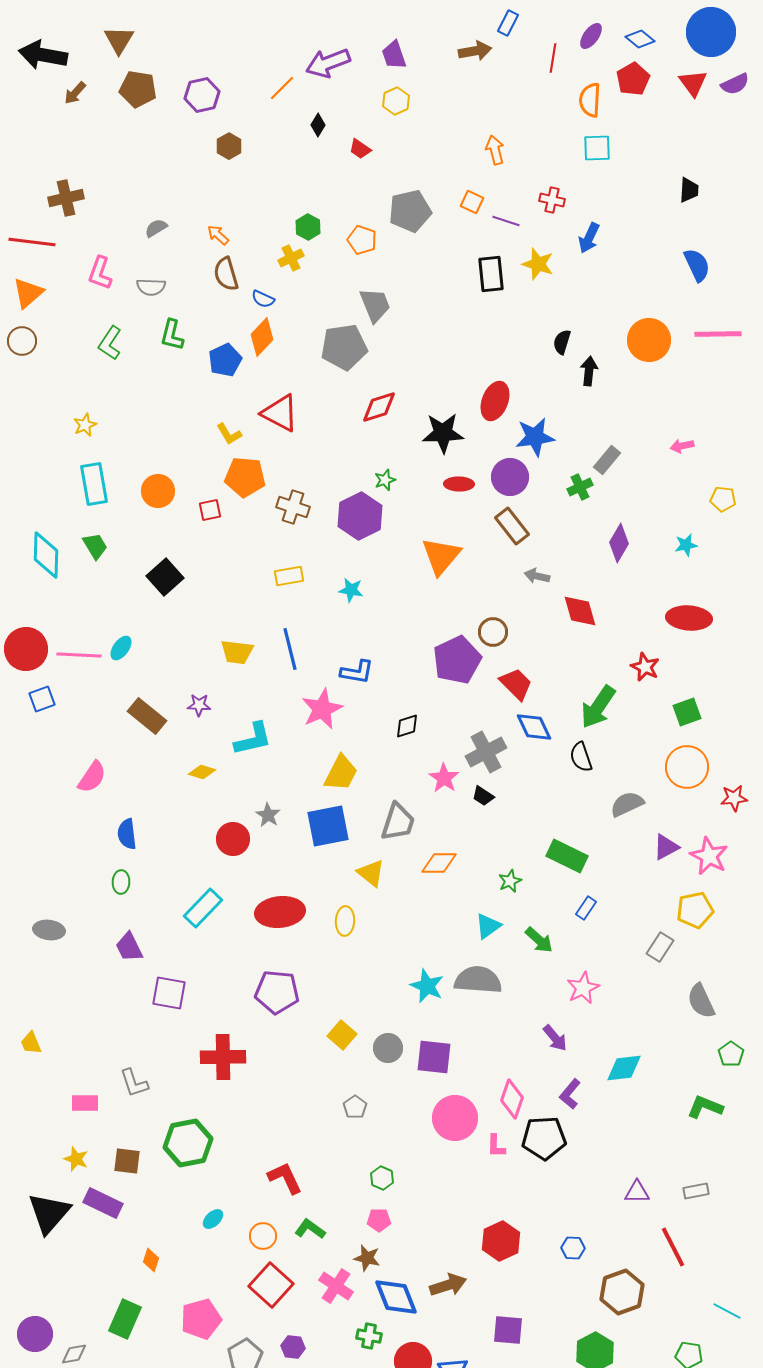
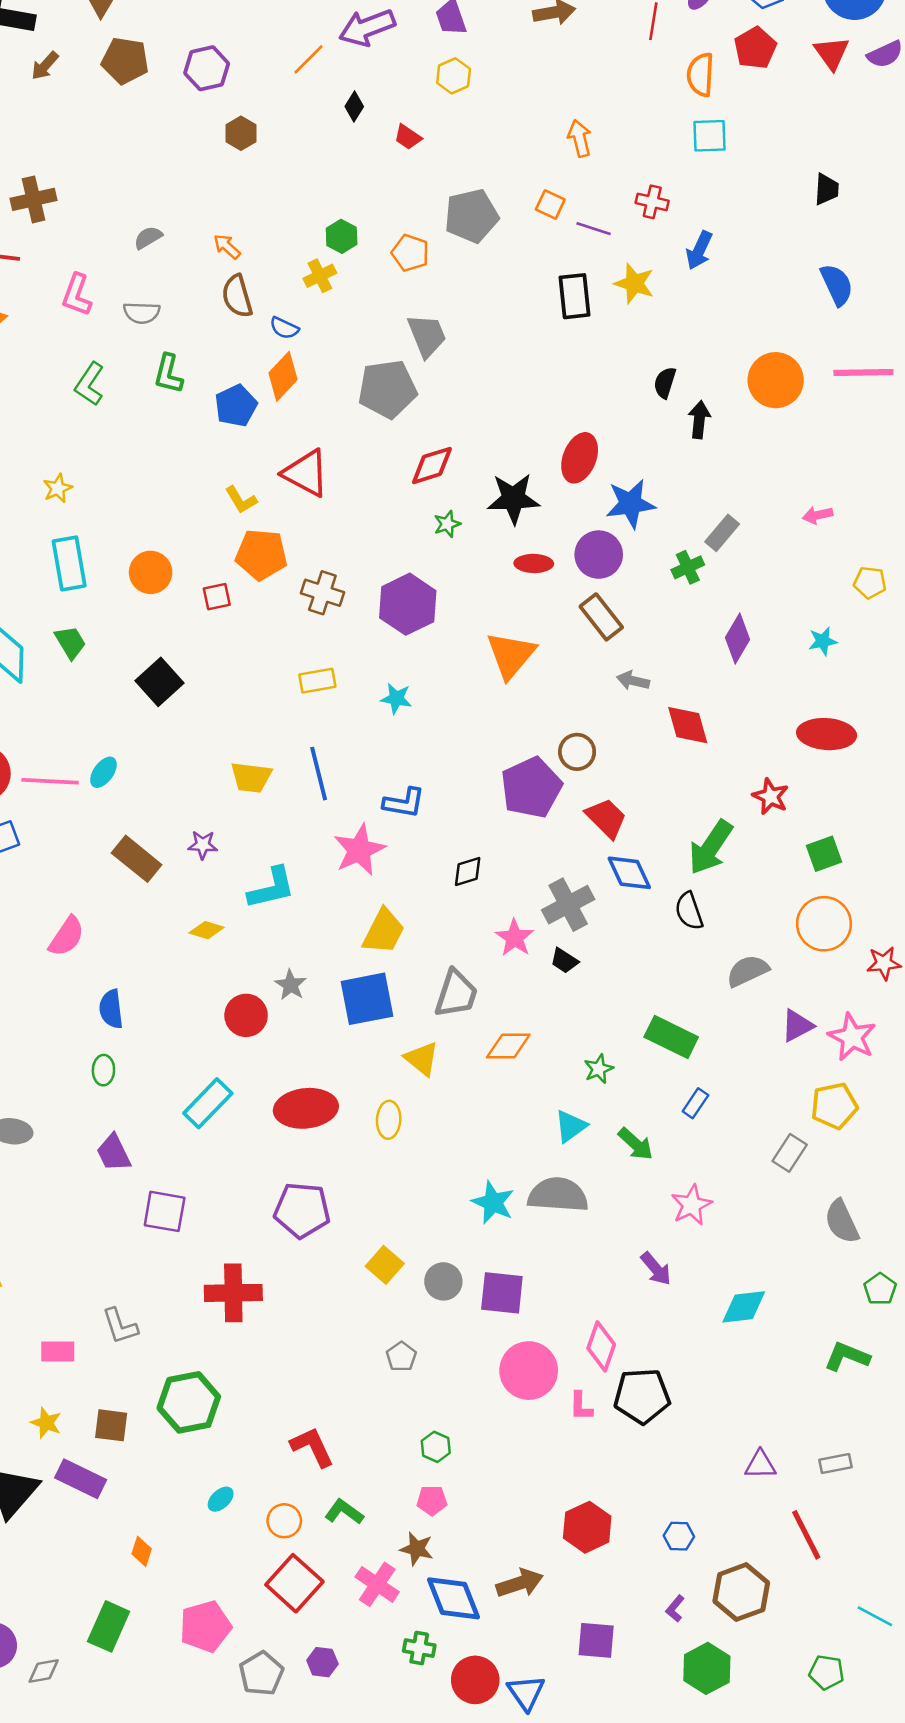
green star: (385, 480) -> (447, 524), moved
purple L-shape: (570, 1094) -> (675, 1609), moved, size x0.7

